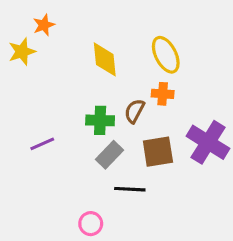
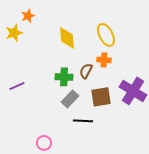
purple line: (42, 144) -> (17, 86), moved
pink circle: (91, 224) -> (44, 143), moved

